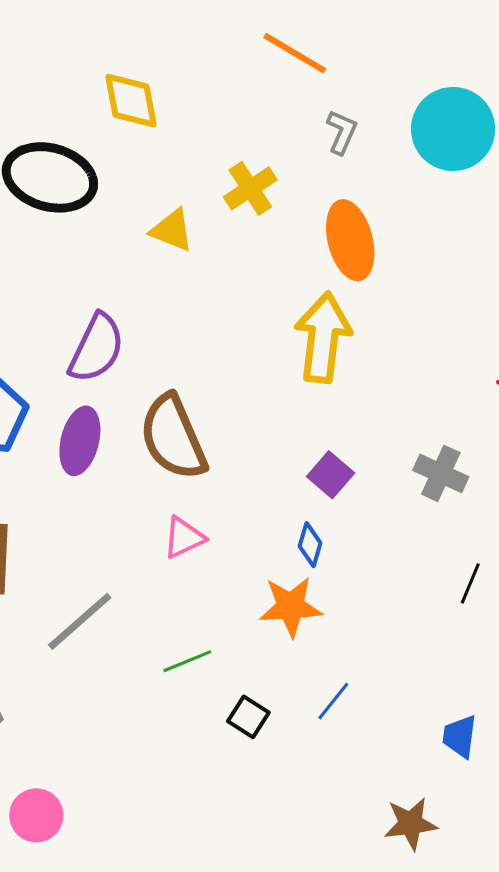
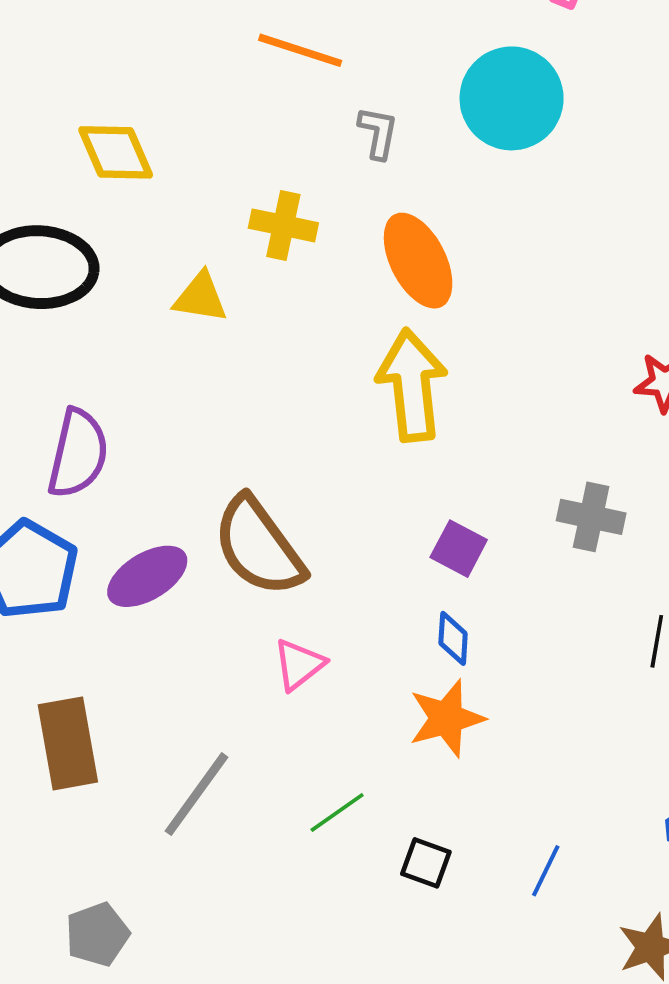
yellow cross: (250, 188) -> (283, 225), turned -32
purple semicircle: (96, 348) -> (78, 453), moved
purple ellipse: (80, 441) -> (147, 576), turned 58
blue line: (333, 701) -> (546, 871), moved

